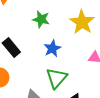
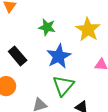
blue star: (52, 48) -> (59, 56), size x1.4

